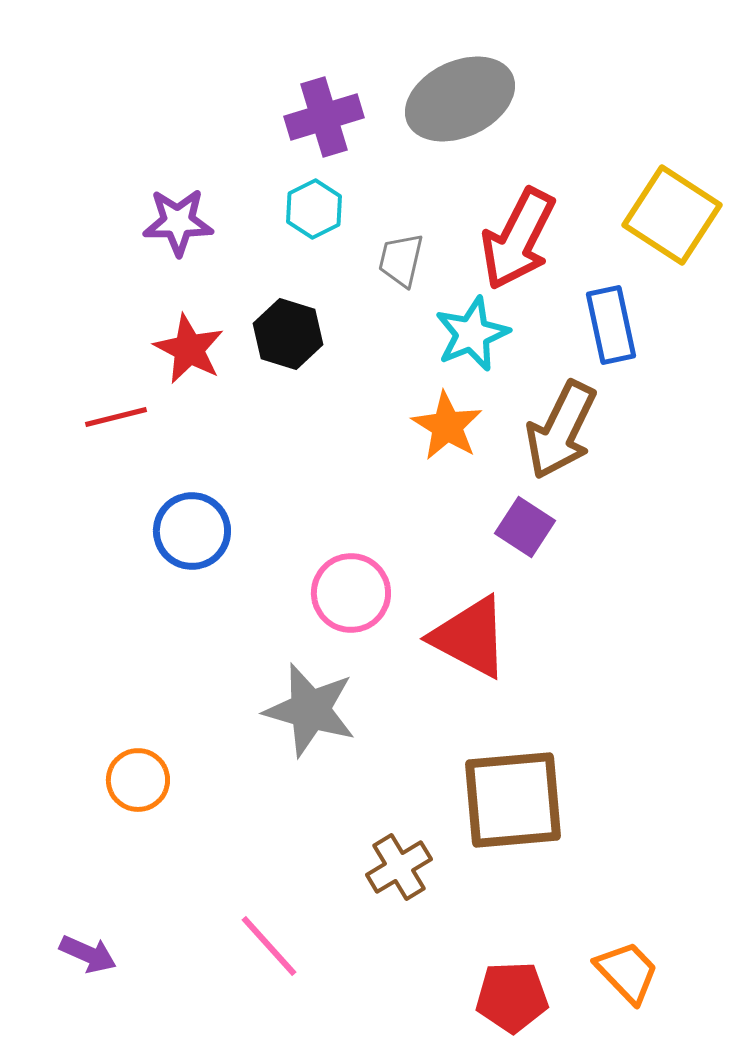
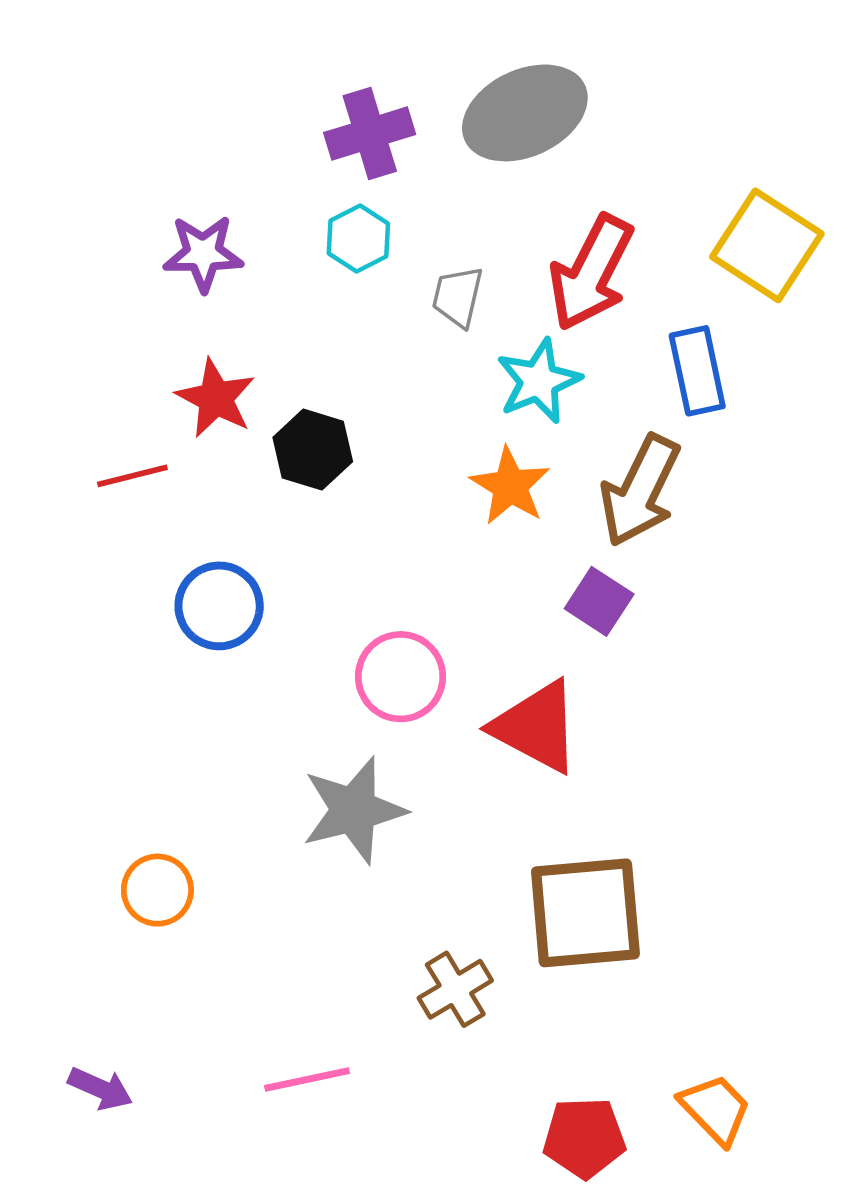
black hexagon: (288, 334) -> (313, 450), moved
gray star: (310, 710) -> (354, 810), turned -30
pink line: (269, 946) -> (307, 1079), turned -60

